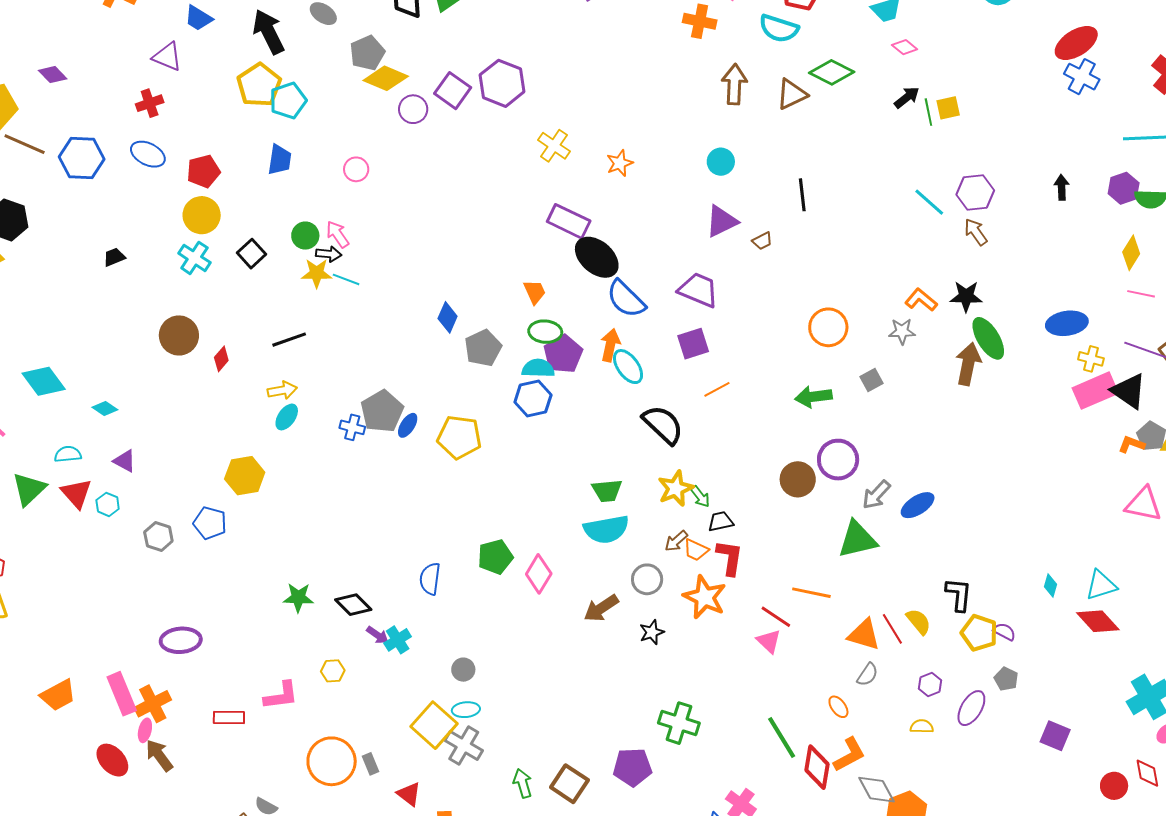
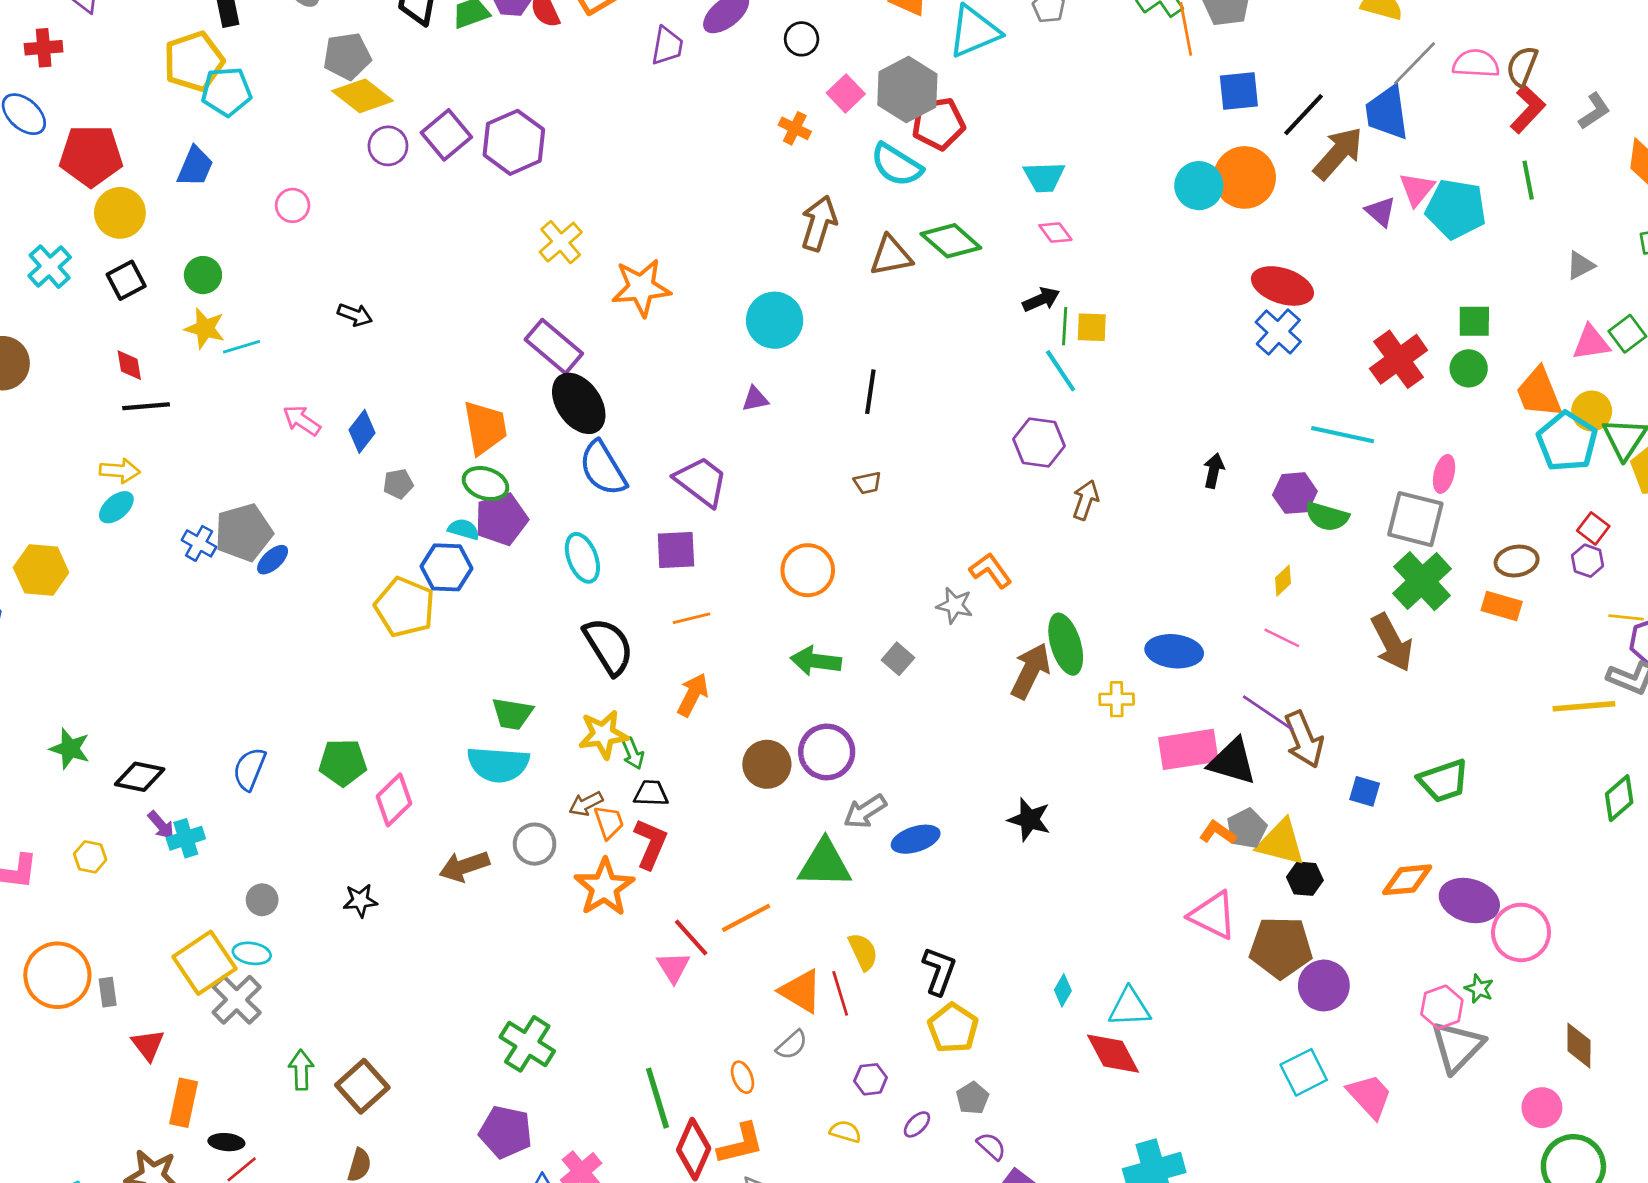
orange cross: (700, 21) -> (795, 128), size x0.7
red ellipse: (1076, 43) -> (1282, 286), turned 36
cyan circle: (721, 162) -> (775, 320), size x1.5
orange star: (620, 163) -> (641, 288), size x1.6
red pentagon: (203, 171) -> (91, 156), size x1.4
purple hexagon: (975, 193) -> (1039, 443), moved
cyan line: (929, 202) -> (1061, 371), moved
yellow circle: (202, 215) -> (120, 213), moved
purple triangle: (722, 221) -> (755, 399), size x0.6
brown arrow: (976, 232) -> (1086, 500), turned 40
pink arrow: (338, 234) -> (302, 420), moved, turned -36
brown trapezoid: (762, 241) -> (868, 483), moved
yellow diamond: (1131, 253) -> (1283, 581), size x0.7
black arrow: (329, 254) -> (355, 315), moved
cyan line: (346, 279) -> (241, 347), turned -52
orange trapezoid: (535, 292) -> (485, 428), size x1.6
black star: (966, 296) -> (1029, 820), moved
orange circle: (828, 327) -> (808, 570), moved
orange arrow: (610, 345) -> (693, 695), moved
gray pentagon: (483, 348) -> (398, 484), size x0.6
red diamond: (221, 359) -> (129, 365), moved, turned -65
yellow cross: (1091, 359) -> (1117, 699), moved, turned -30
cyan semicircle: (538, 368) -> (464, 529), size x0.7
gray square: (871, 380) -> (898, 659), turned -35
black triangle: (1129, 391) -> (1232, 762), turned -33
yellow pentagon: (459, 437) -> (405, 607), moved
orange trapezoid: (696, 550) -> (609, 822), turned -148
orange line: (811, 593) -> (746, 918), turned -54
black diamond: (353, 605) -> (140, 777), turned -48
yellow semicircle: (919, 622) -> (863, 952), moved
black star: (652, 632) -> (360, 901), moved
purple semicircle: (1004, 632) -> (991, 1146), moved
purple ellipse: (971, 708) -> (917, 1124), size x0.6
purple pentagon: (633, 767) -> (506, 1132), moved

